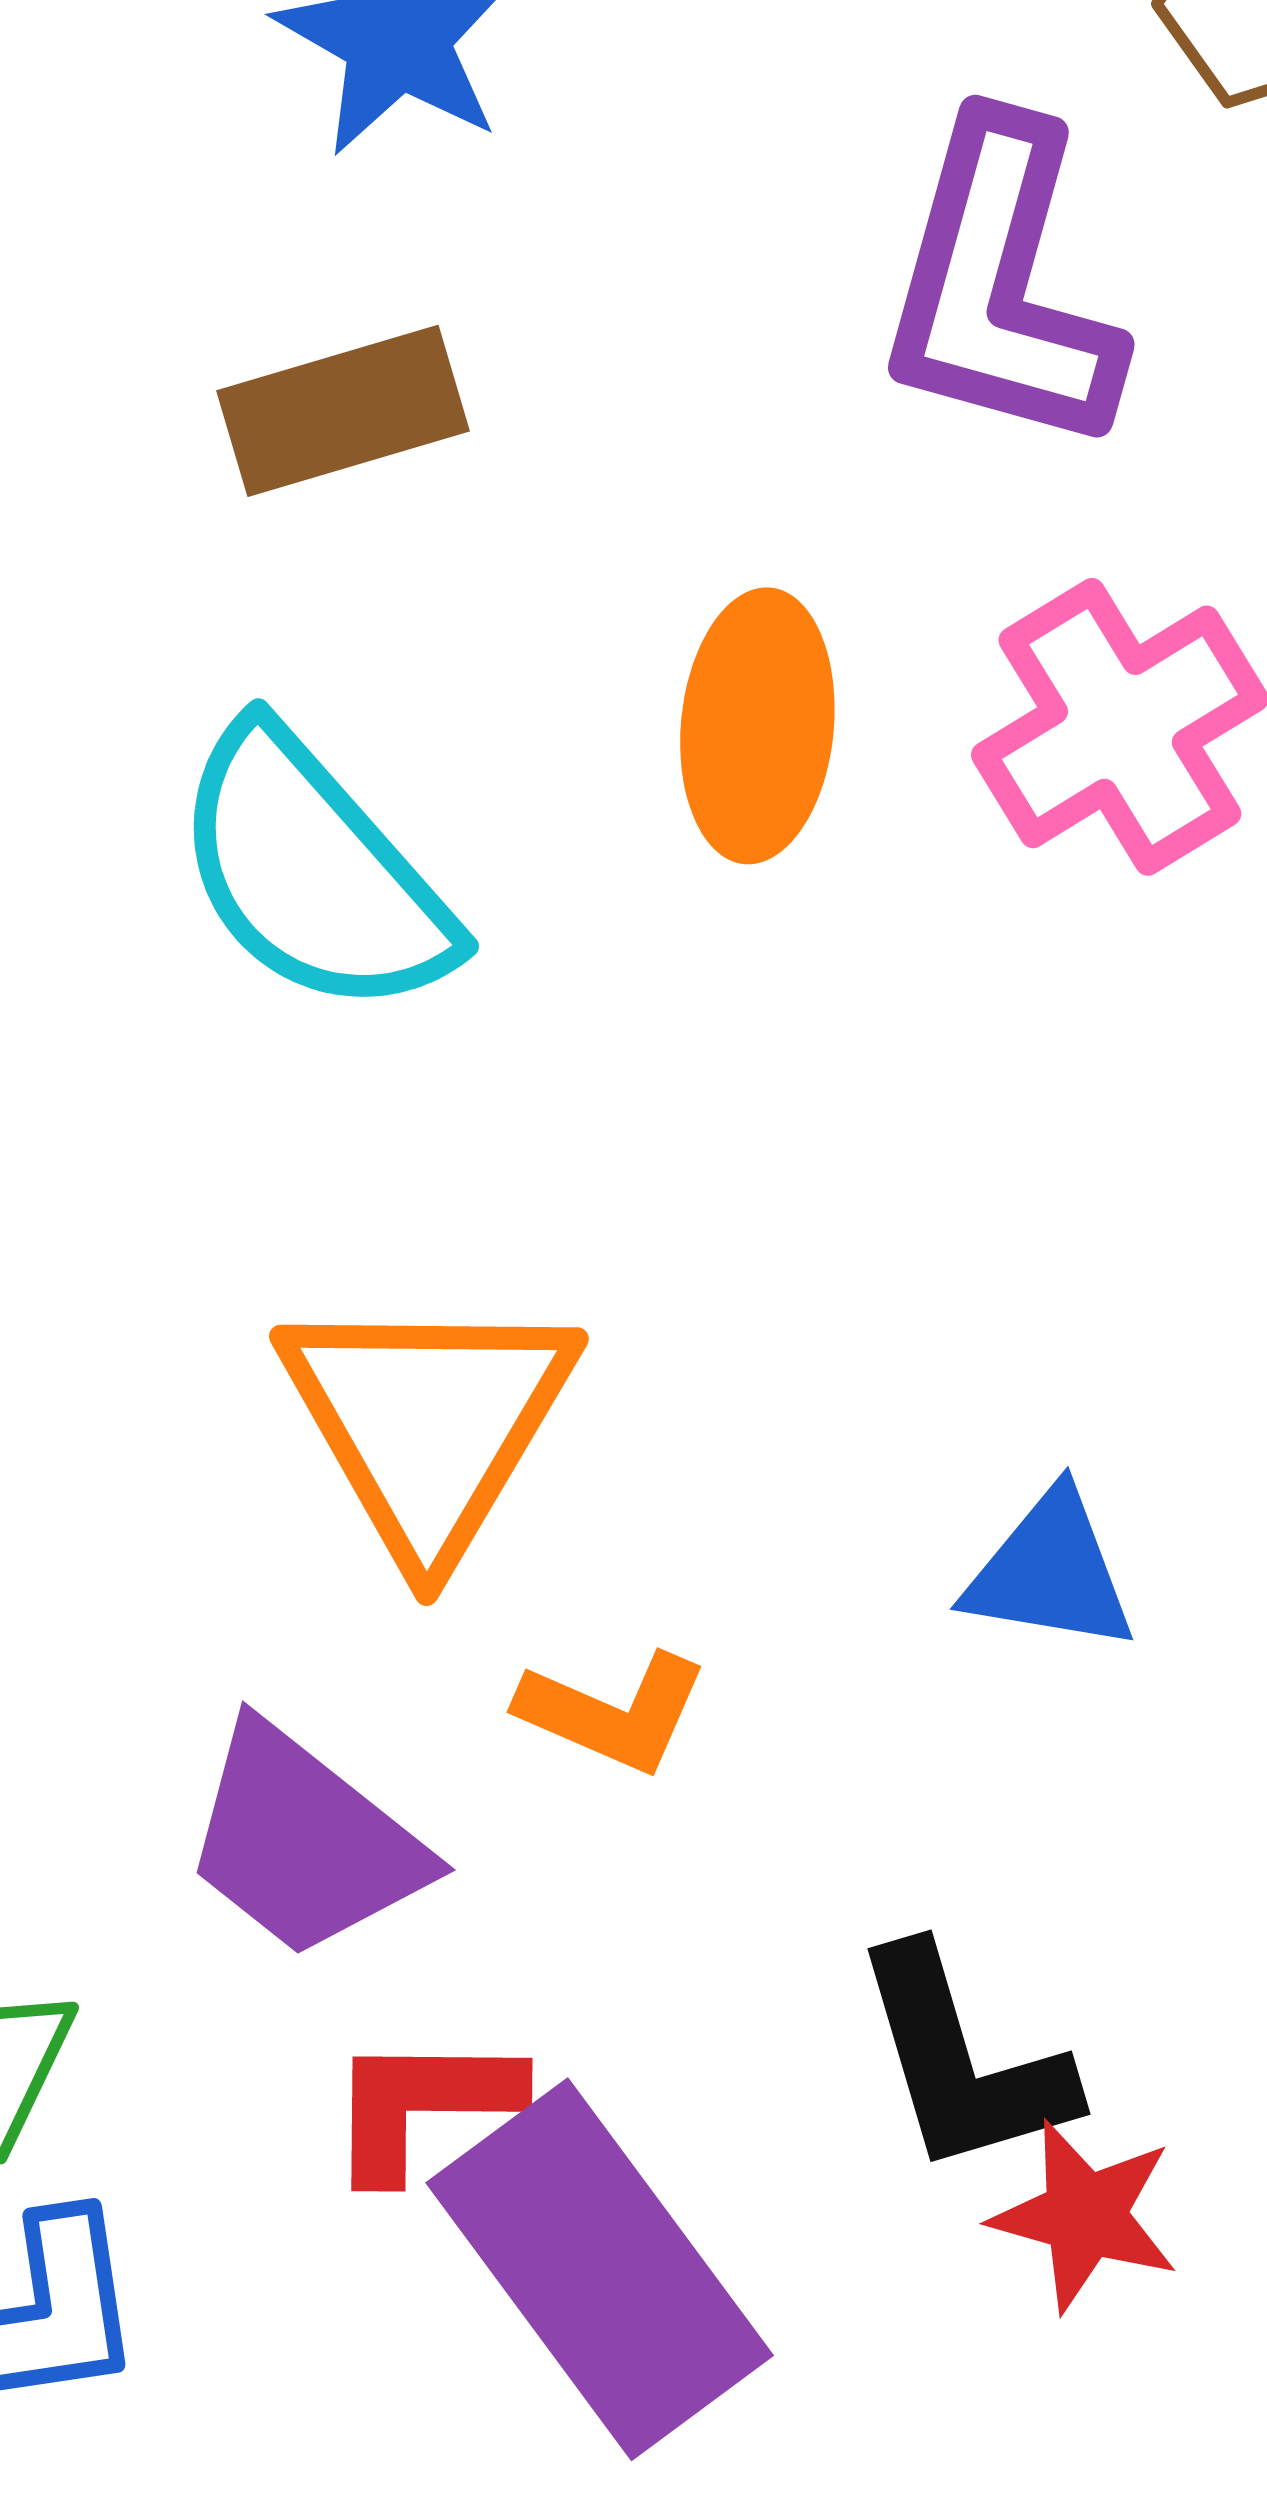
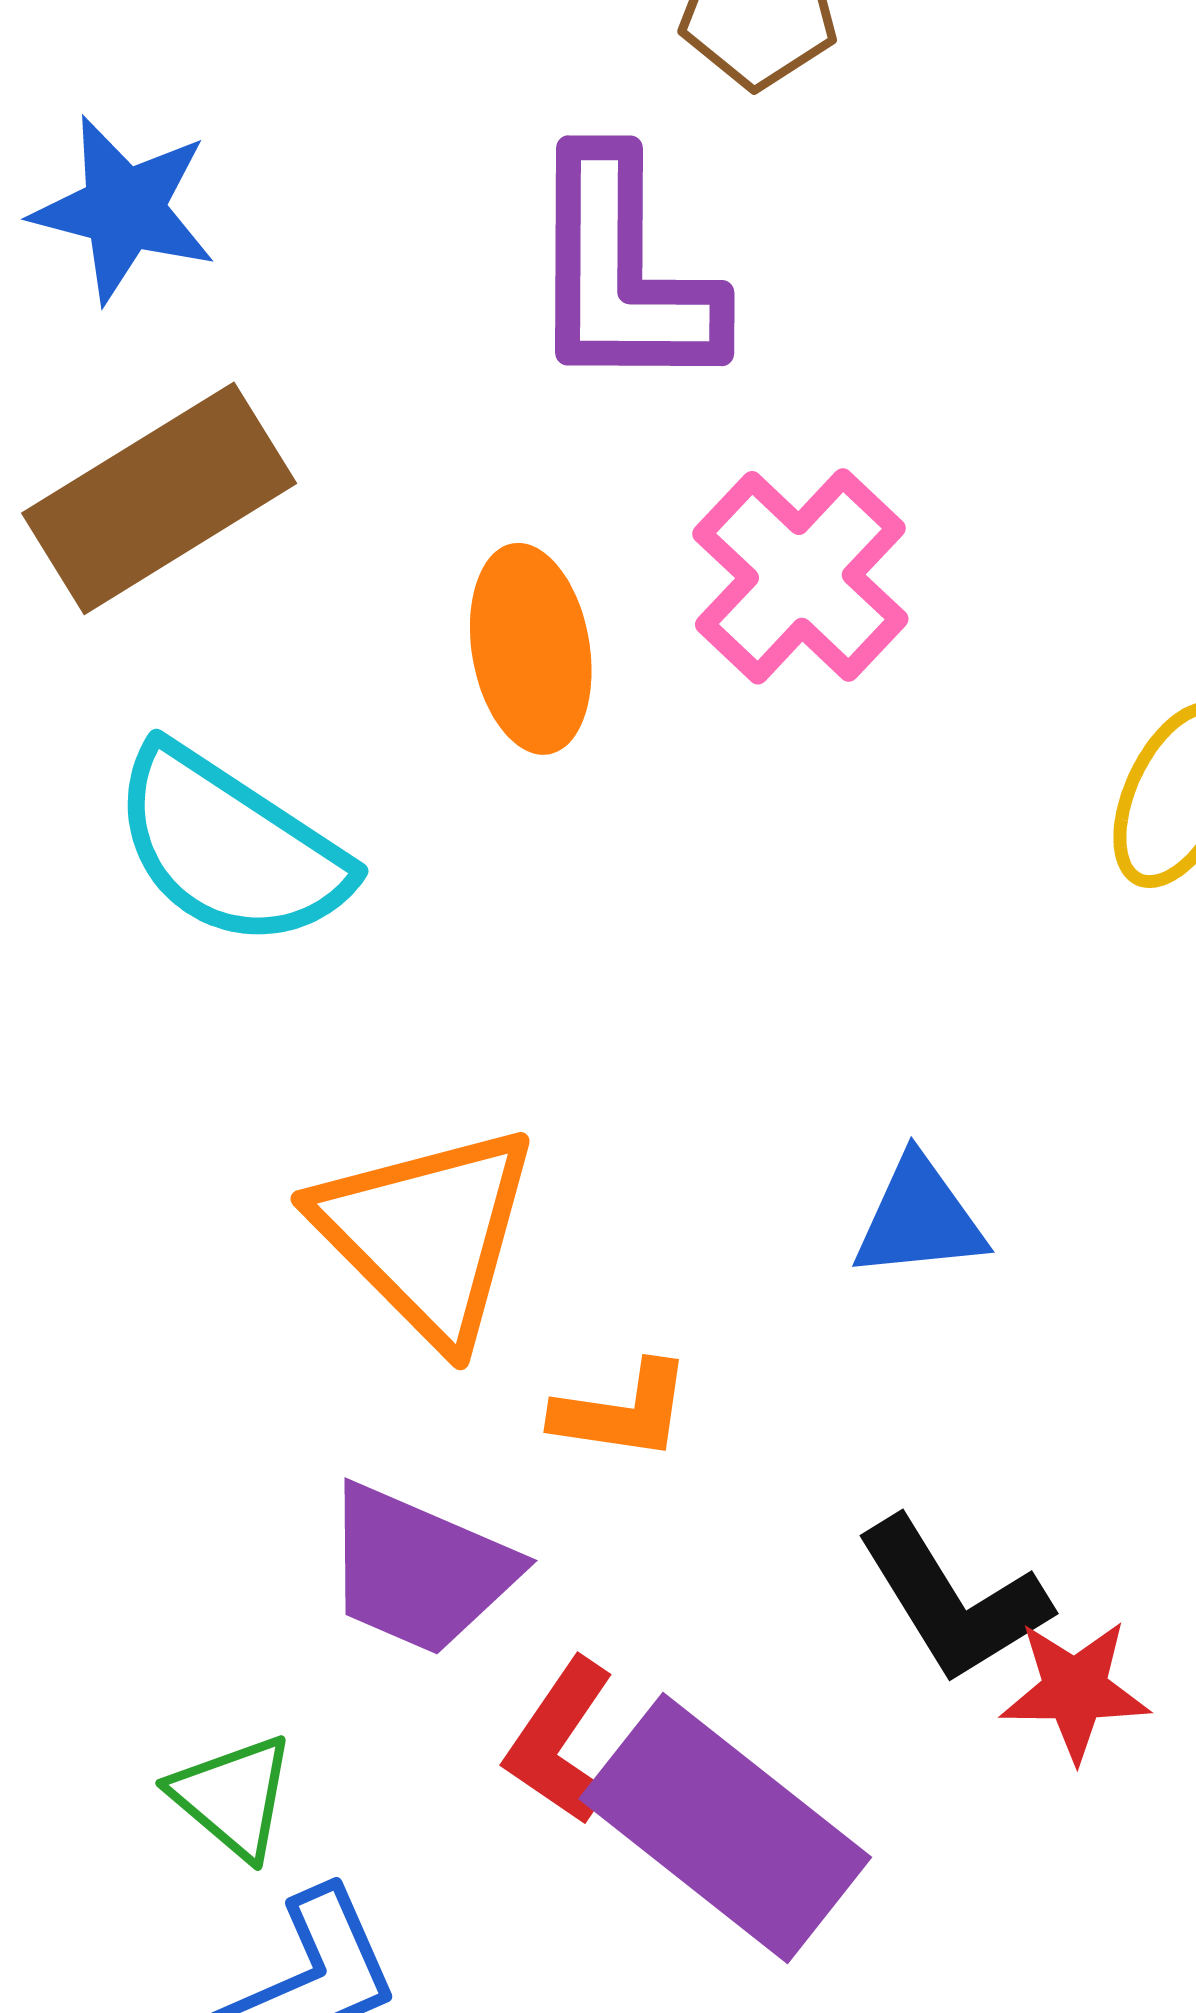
brown rectangle: (343, 411) -> (159, 498), size x1.4
red L-shape: (422, 2105) -> (560, 1741), turned -41

